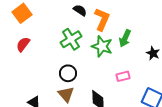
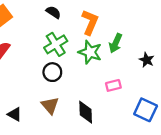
black semicircle: (80, 10) -> (53, 12), moved
black circle: (68, 73) -> (52, 72), moved

